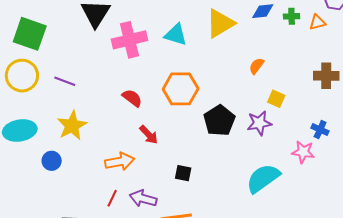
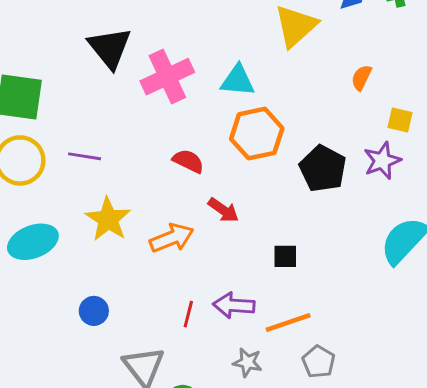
cyan triangle: (176, 35) -> (238, 81), moved
blue circle: (52, 161) -> (94, 311), moved
orange arrow: (120, 162) -> (172, 238), moved

